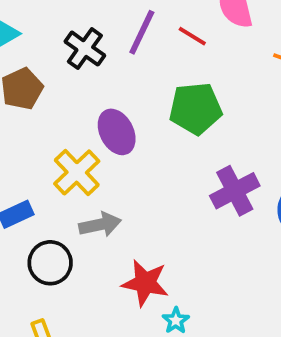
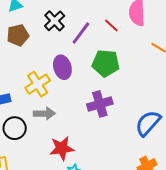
purple line: (142, 32) -> (81, 33), moved
purple cross: (235, 191) -> (100, 104), moved
red star: (145, 283) -> (62, 148), turned -30

